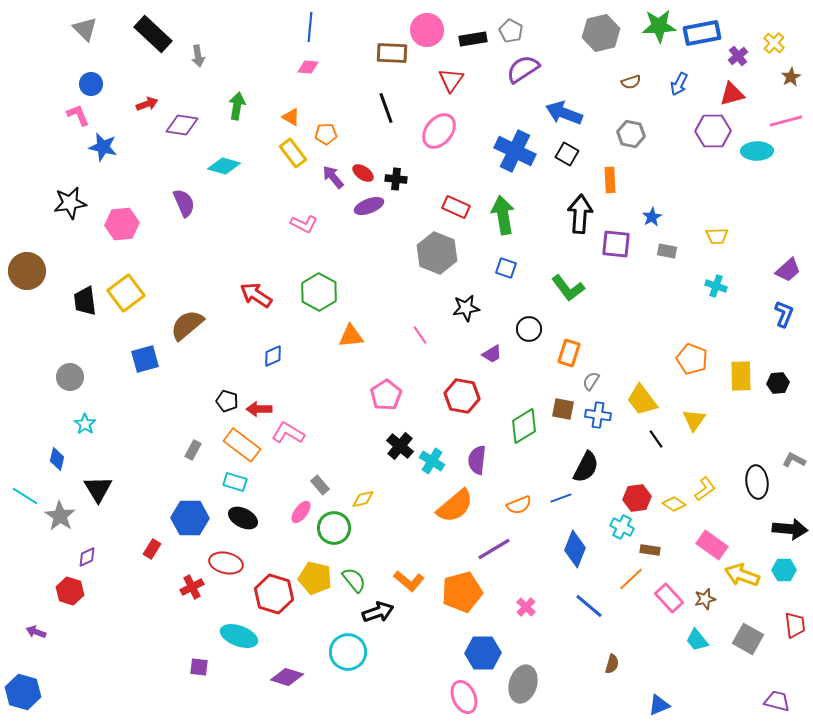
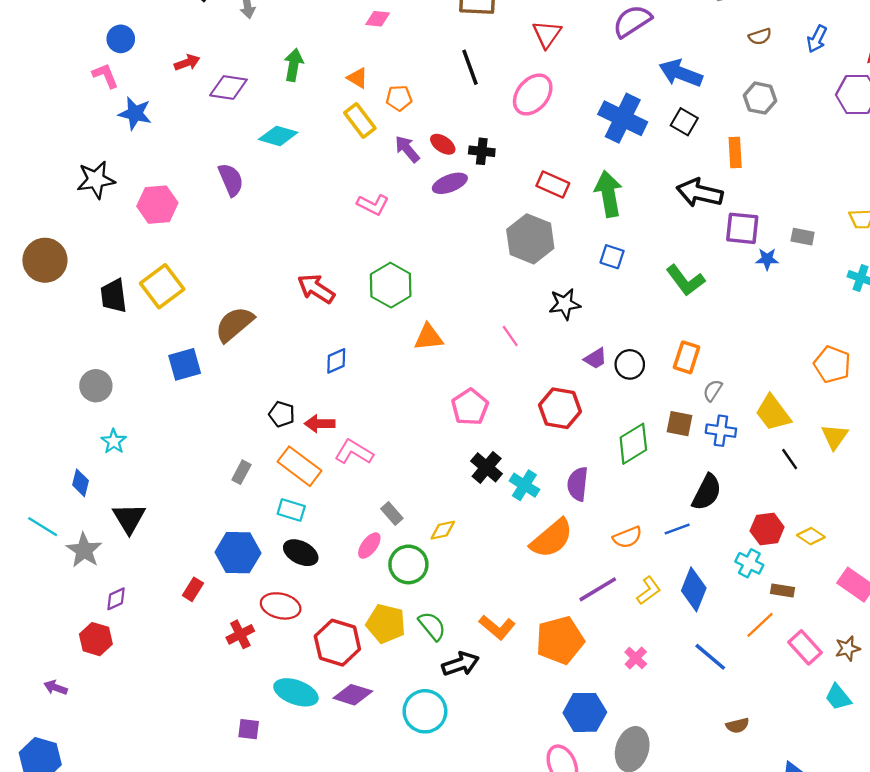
black arrow: (580, 214) -> (700, 193), turned -81
blue star: (652, 217) -> (767, 259), moved, turned 30
black circle: (529, 329) -> (630, 364), moved
yellow L-shape: (705, 489) -> (649, 591), moved
brown semicircle: (612, 664) -> (738, 725), turned 60
purple diamond: (287, 677) -> (353, 695), moved

